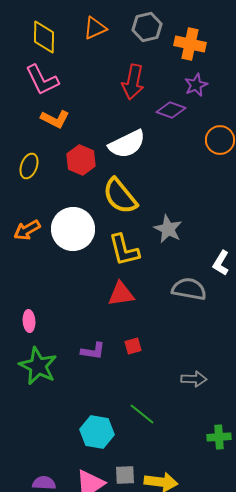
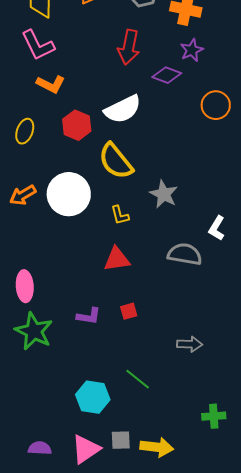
yellow L-shape: (124, 250) -> (120, 215), size x0.6
pink ellipse: (29, 321) -> (25, 286), size x1.4
green cross: (219, 437) -> (214, 416), moved

